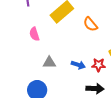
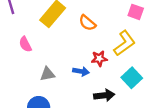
red star: (98, 65) -> (99, 58), moved

